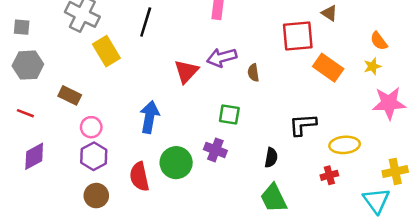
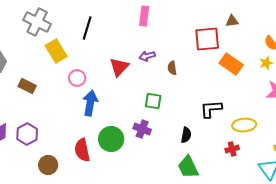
brown triangle: (329, 13) -> (232, 21), turned -40
purple arrow: (222, 57) -> (147, 56), size x0.7
pink circle: (91, 127) -> (77, 78), moved
purple hexagon: (94, 156) -> (27, 134), moved

